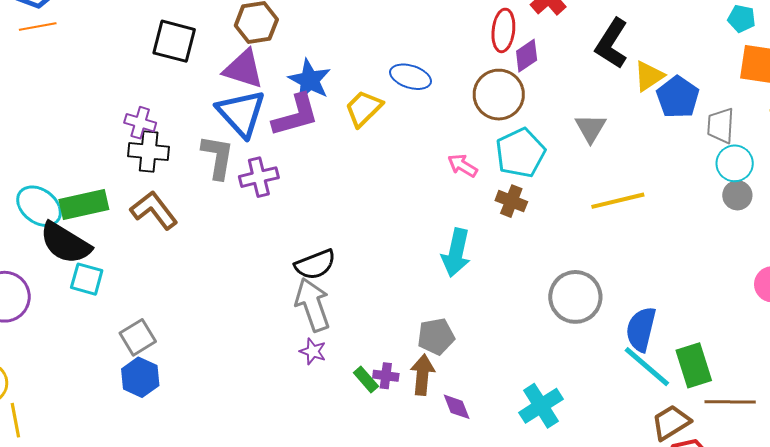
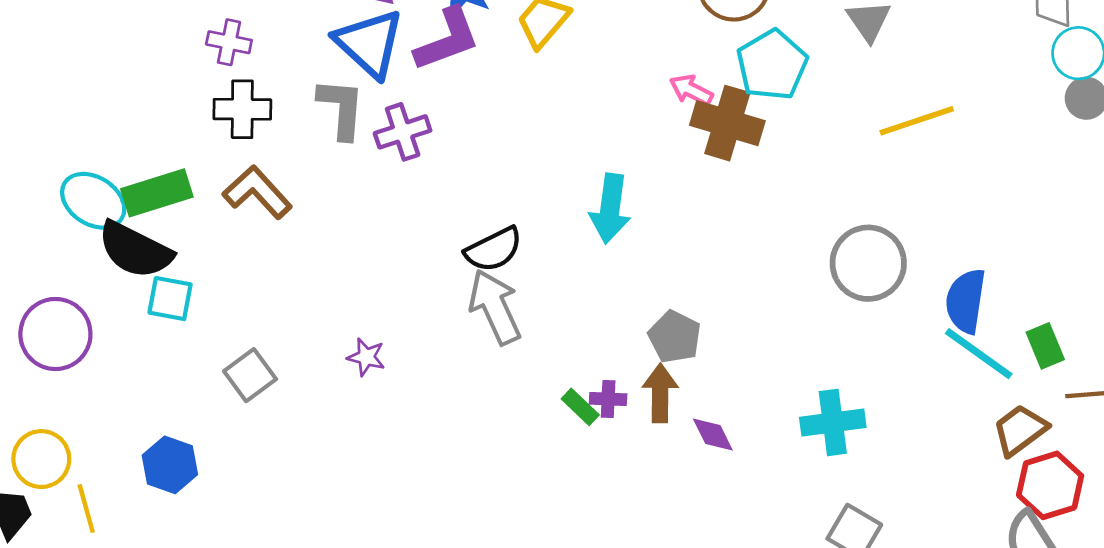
purple cross: (140, 123) -> (229, 42), moved
brown cross: (511, 201) -> (727, 123), moved, size x1.6
cyan arrow: (456, 253) -> (610, 208), moved
gray pentagon: (436, 336) -> (675, 337), turned -30
purple star: (313, 351) -> (366, 357), moved
green rectangle: (694, 365) -> (1045, 346), size x0.7
blue hexagon: (140, 377) -> (170, 465), moved
cyan cross: (541, 406) -> (833, 422), turned 30

